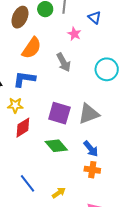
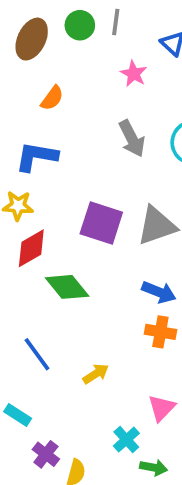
orange semicircle: (32, 48) -> (52, 98), size x0.6
gray arrow: (64, 62) -> (132, 139), moved
green diamond: (56, 146) -> (67, 287), moved
blue arrow: (91, 149) -> (159, 292), turned -30

